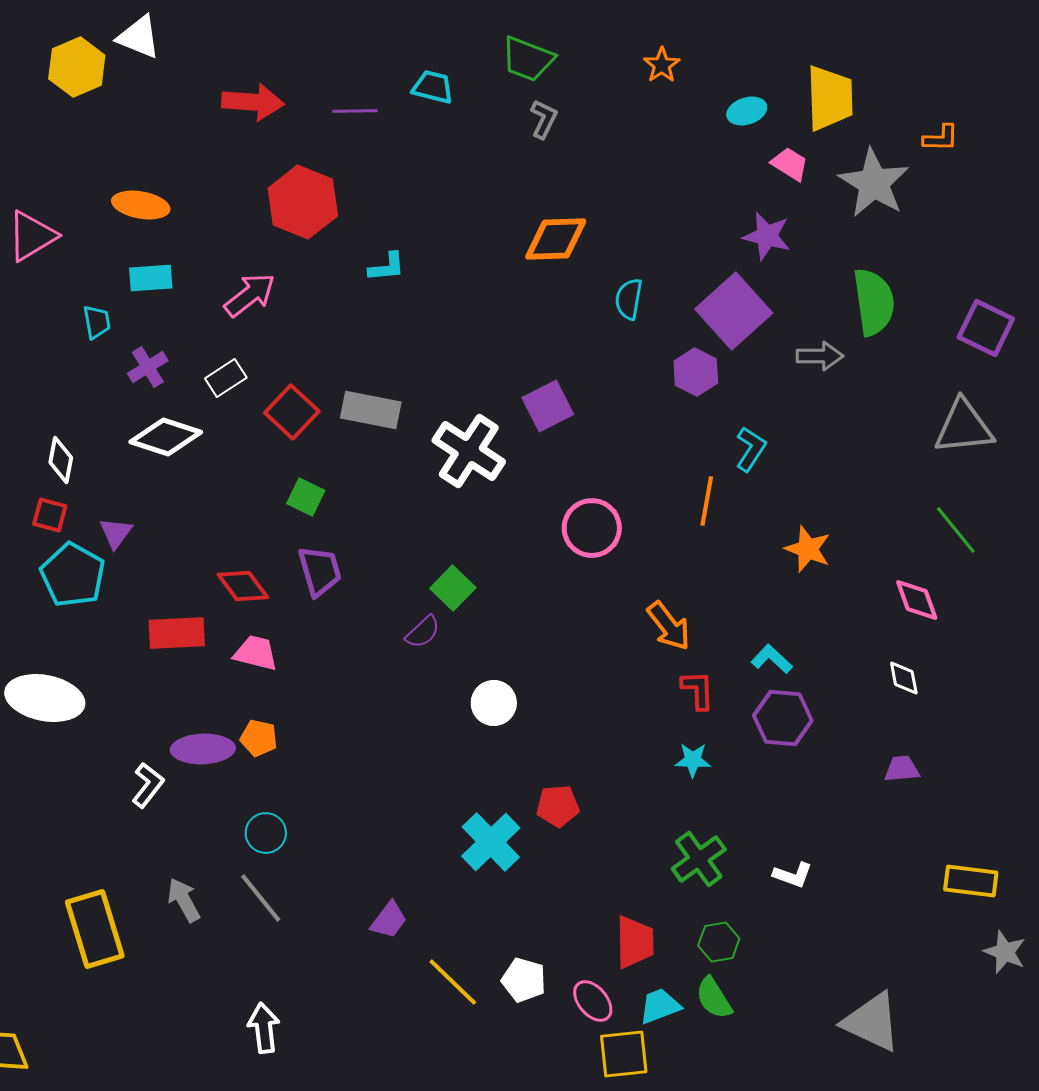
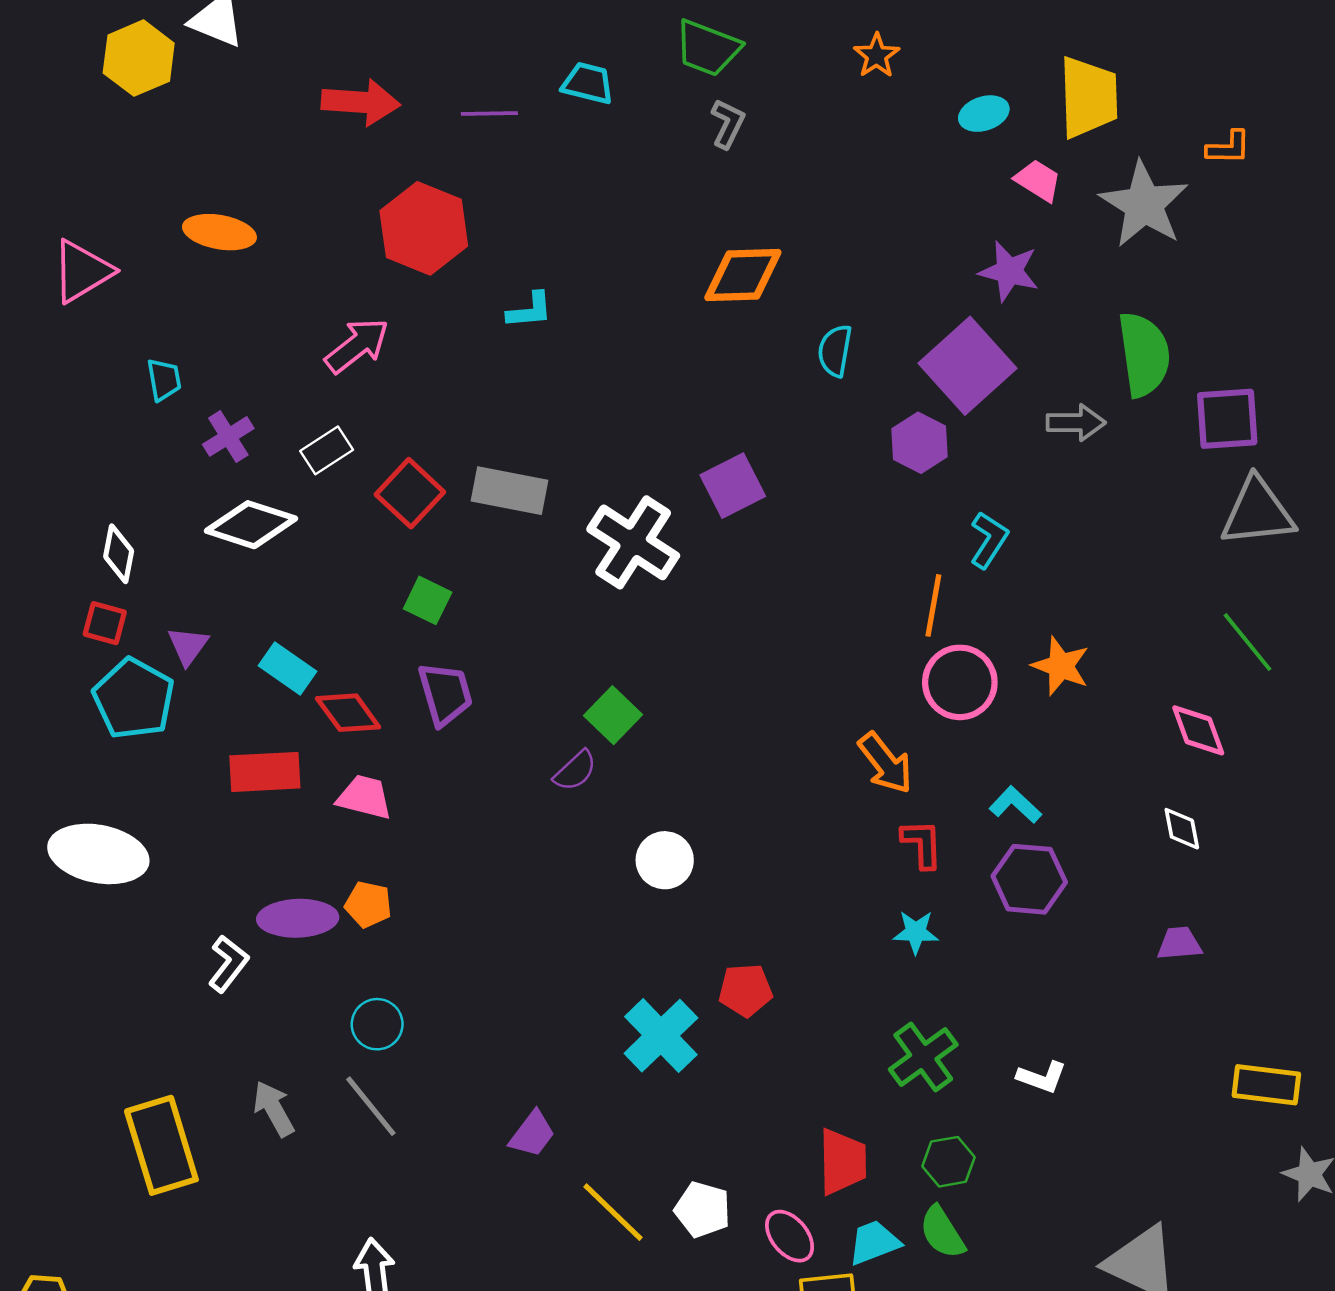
cyan rectangle: (151, 278) -> (288, 669), moved, turned 39
purple square: (986, 328) -> (1227, 419), moved, turned -30
pink circle: (592, 528) -> (960, 682), moved

